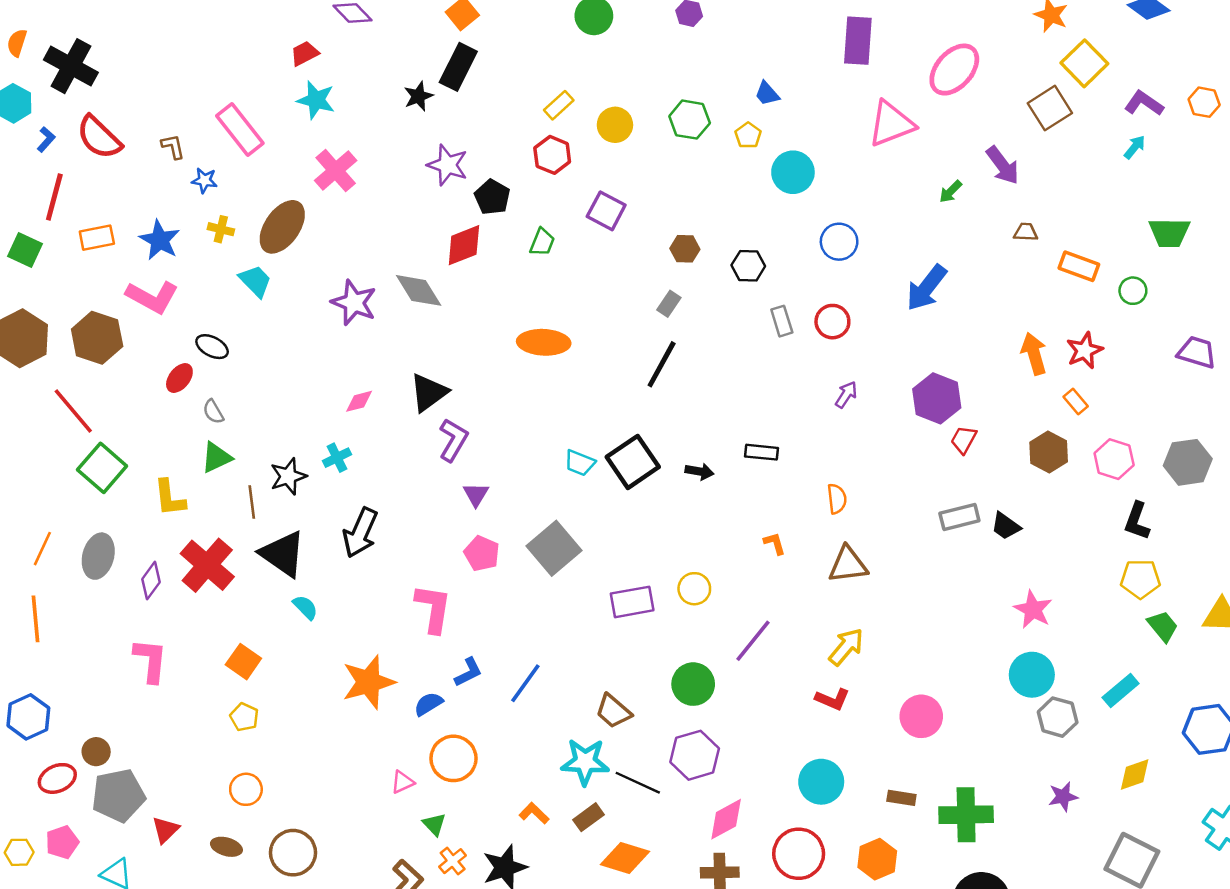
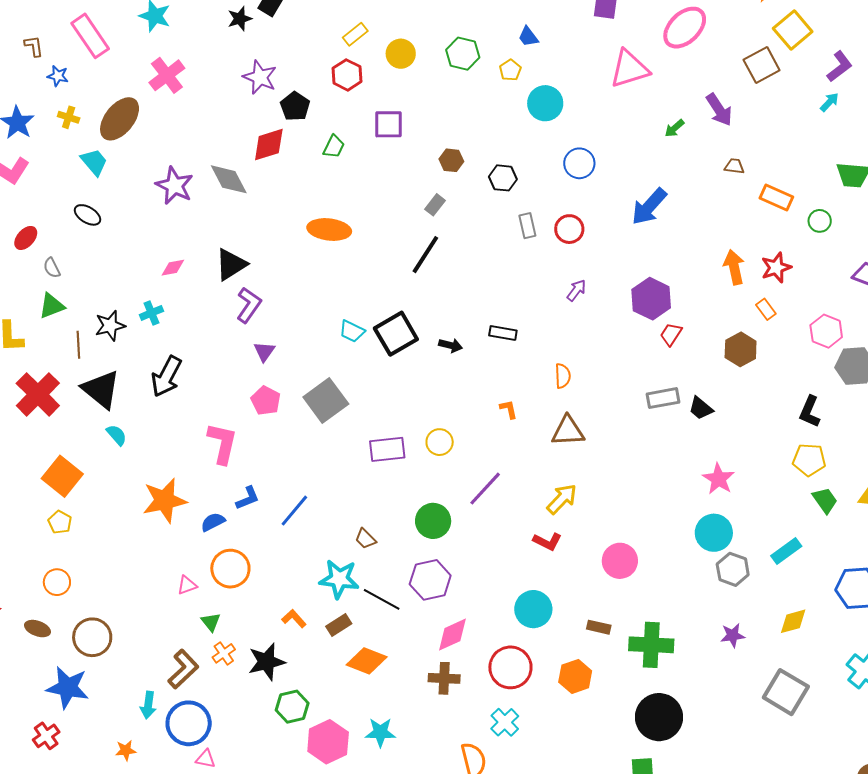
purple L-shape: (1144, 103) -> (840, 66), turned 104
purple square: (606, 211) -> (388, 124), turned -32
black ellipse: (212, 347) -> (87, 215), moved
pink hexagon: (1114, 459) -> (826, 331), moved
orange square: (243, 662) -> (62, 476), size x1.4
brown trapezoid: (613, 711) -> (365, 539), size x0.7

